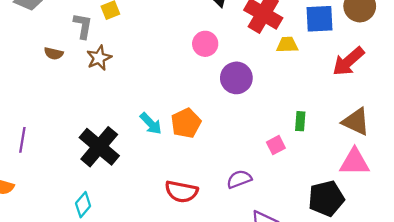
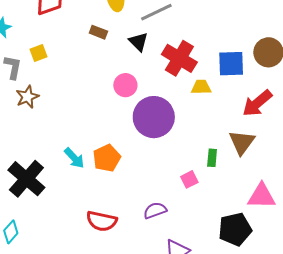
purple circle: (236, 78) -> (154, 117), size x1.4
brown triangle: (356, 122) -> (242, 142), moved, turned 40

